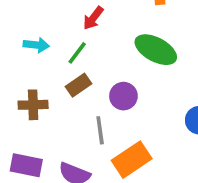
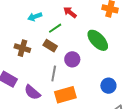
red arrow: (93, 18) -> (70, 12), turned 72
cyan arrow: (36, 45) -> (35, 17), turned 136
brown rectangle: (79, 85) -> (50, 46), turned 48

